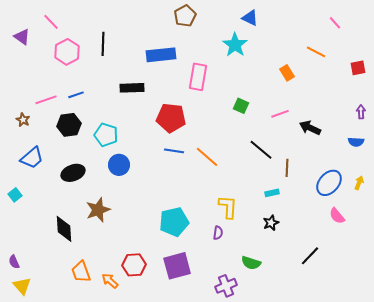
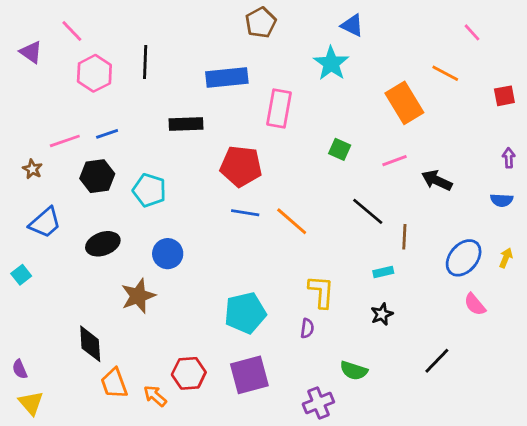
orange rectangle: (287, 73) -> (404, 103), size x1.8
blue circle: (119, 165) -> (168, 254), moved
black diamond: (64, 229) -> (90, 344), moved

